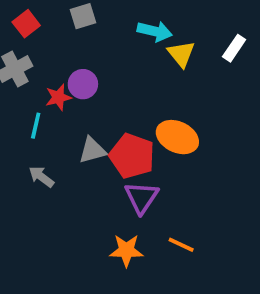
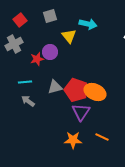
yellow triangle: (181, 54) -> (69, 36), moved
cyan line: (36, 126) -> (25, 82), moved, turned 72
orange ellipse: (177, 137) -> (95, 92), moved

